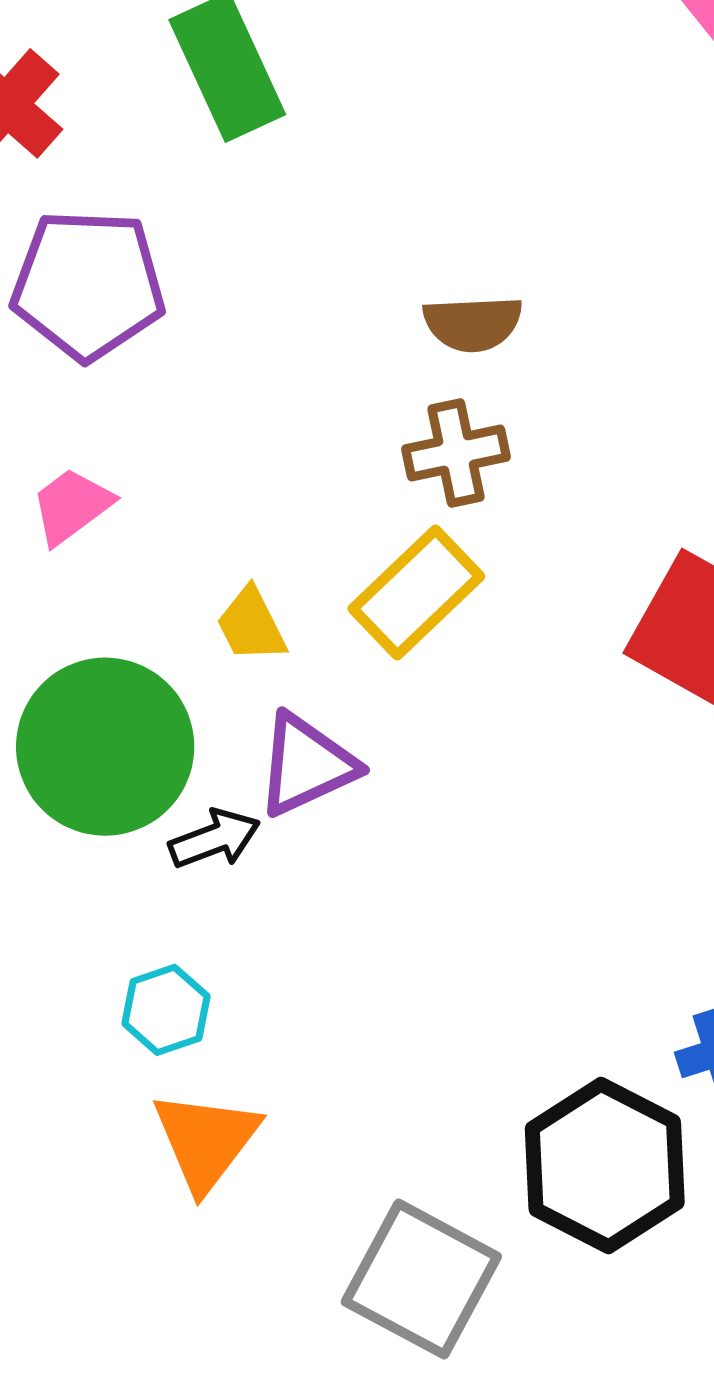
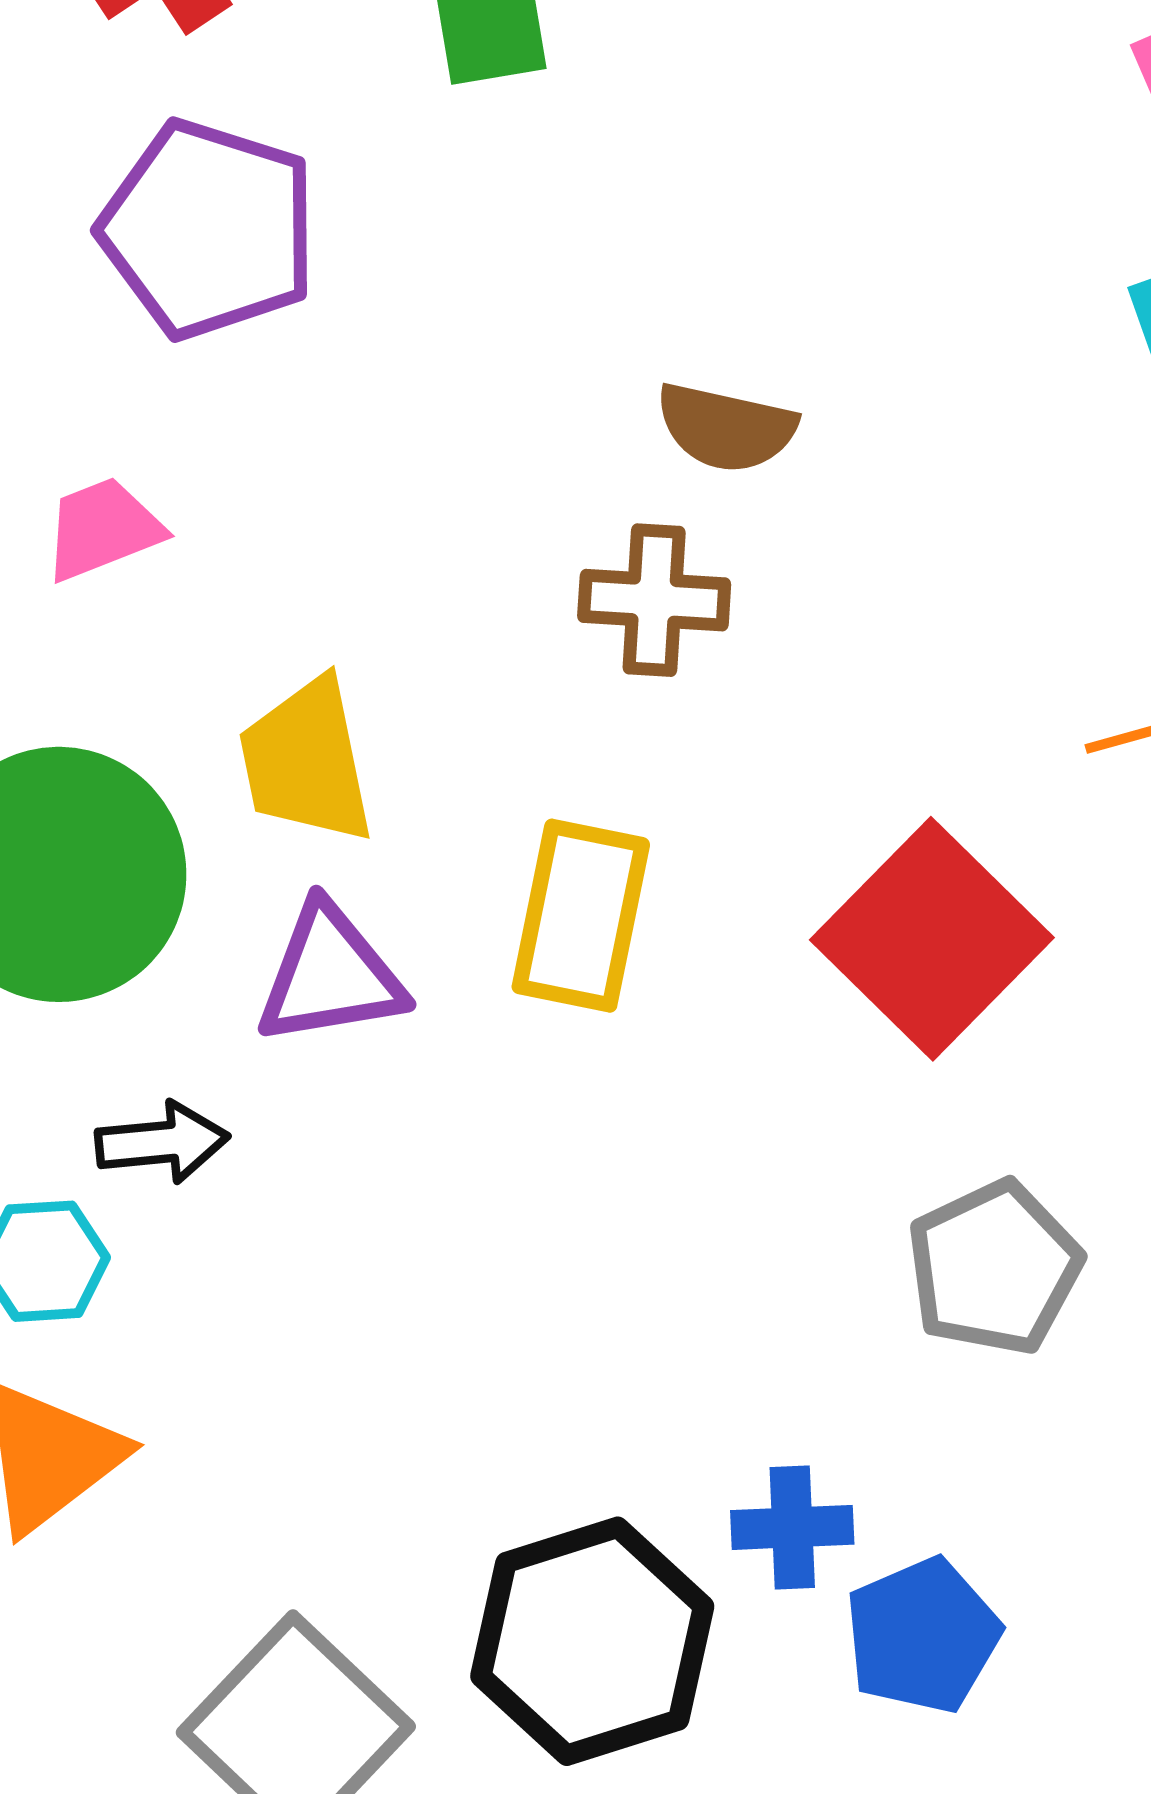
yellow rectangle: (416, 593) -> (581, 916), moved, turned -50
yellow trapezoid: (251, 625) -> (306, 761), size x1.5
black arrow: (214, 839) -> (162, 1142), moved

